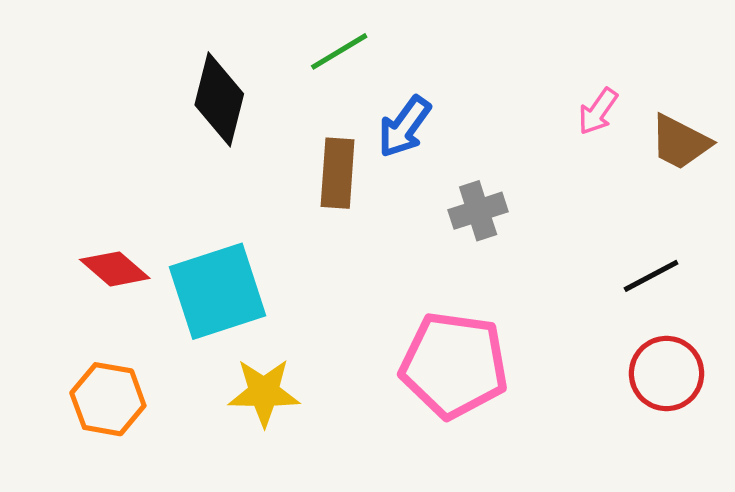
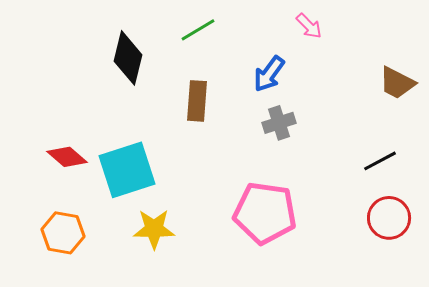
pink arrow: (598, 111) -> (309, 26), moved, turned -80
blue arrow: (404, 127) -> (269, 74), moved

